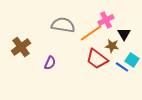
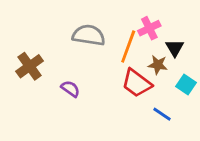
orange line: (91, 33) -> (128, 47), turned -35
purple semicircle: (50, 63) -> (70, 89), turned -80
blue line: (122, 67) -> (162, 114), moved

